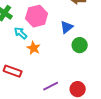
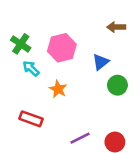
cyan arrow: (21, 33) -> (31, 68), moved

